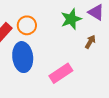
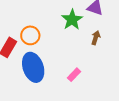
pink rectangle: (61, 73) -> (74, 75), size x0.6

